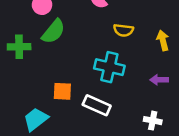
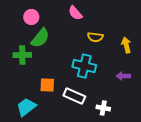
green cross: (19, 47) -> (22, 55), moved
white cross: (153, 121) -> (103, 108), moved

